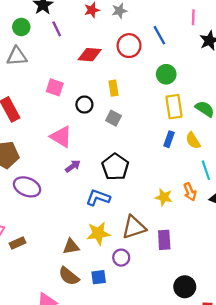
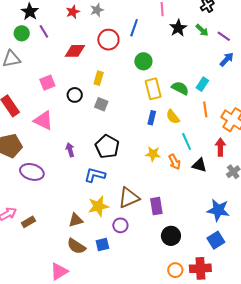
green circle: (21, 27) -> (22, 33), moved
blue line: (159, 35) -> (134, 28), turned 54
pink square: (55, 87) -> (47, 83), turned -35
yellow rectangle: (113, 88) -> (99, 78), turned 32
pink triangle: (61, 137) -> (43, 120), moved
purple arrow: (73, 166) -> (70, 150), turned -64
yellow star: (164, 197) -> (153, 154), moved
black circle: (185, 287) -> (171, 236), moved

